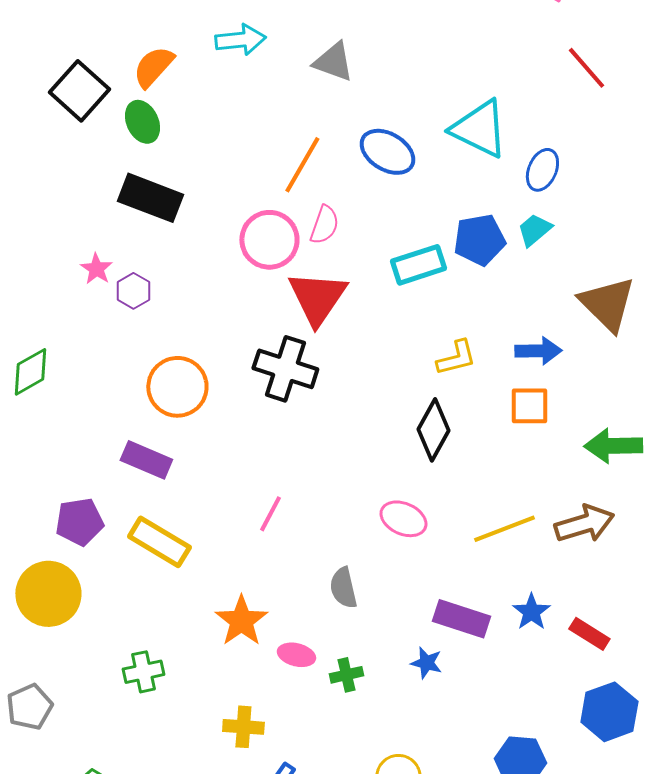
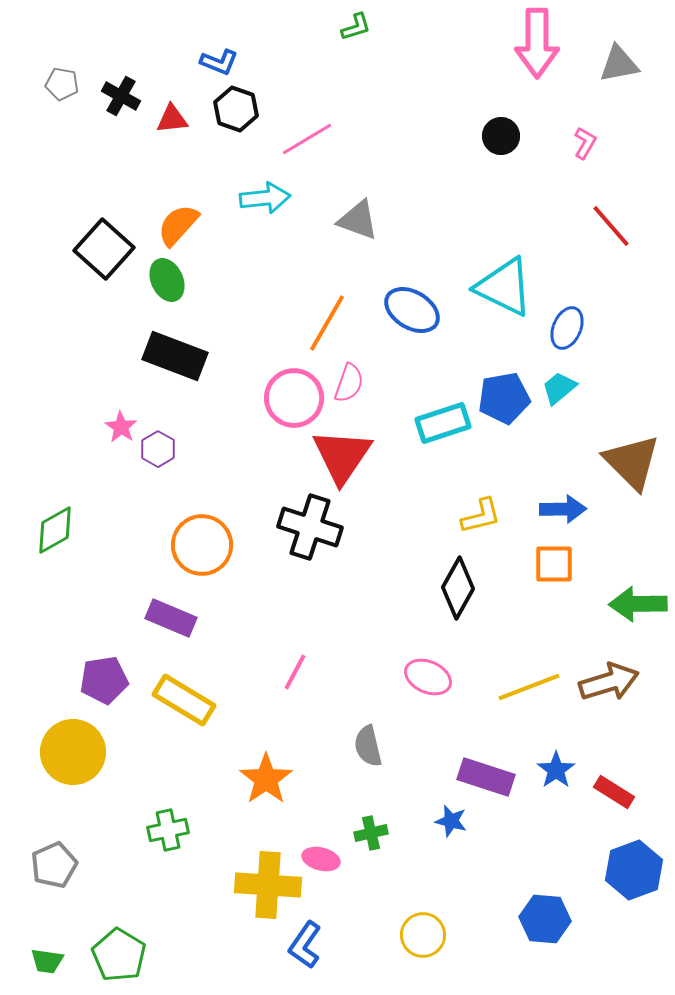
pink ellipse: (296, 655) -> (321, 859), moved
yellow cross: (243, 727) -> (268, 885), size x1.6

